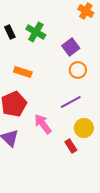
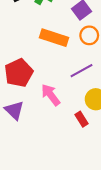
orange rectangle: (23, 72) -> (54, 38), moved, size x1.4

